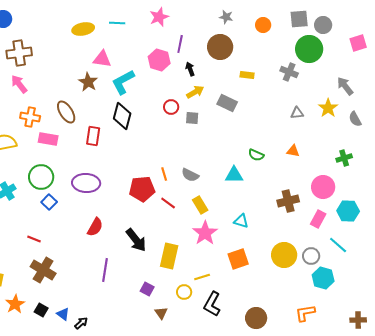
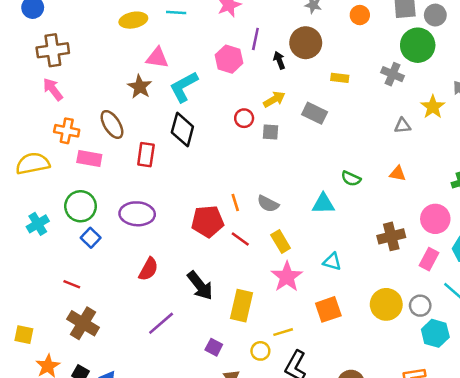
black arrow: (190, 69) -> (279, 60), moved
yellow star: (328, 108) -> (433, 107), moved
purple line: (105, 270) -> (161, 323), turned 40

